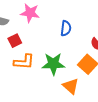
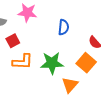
orange triangle: (71, 86) -> (70, 85), turned 30

